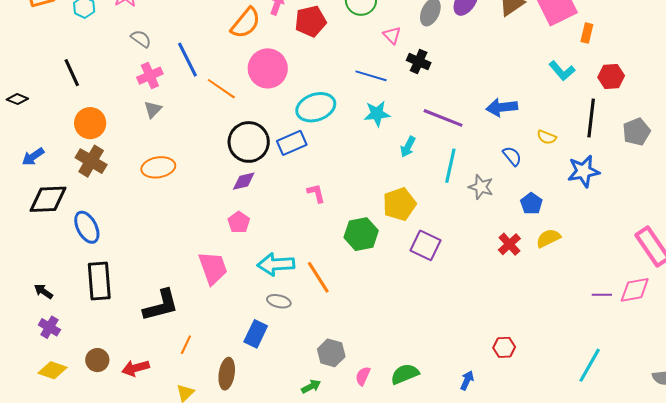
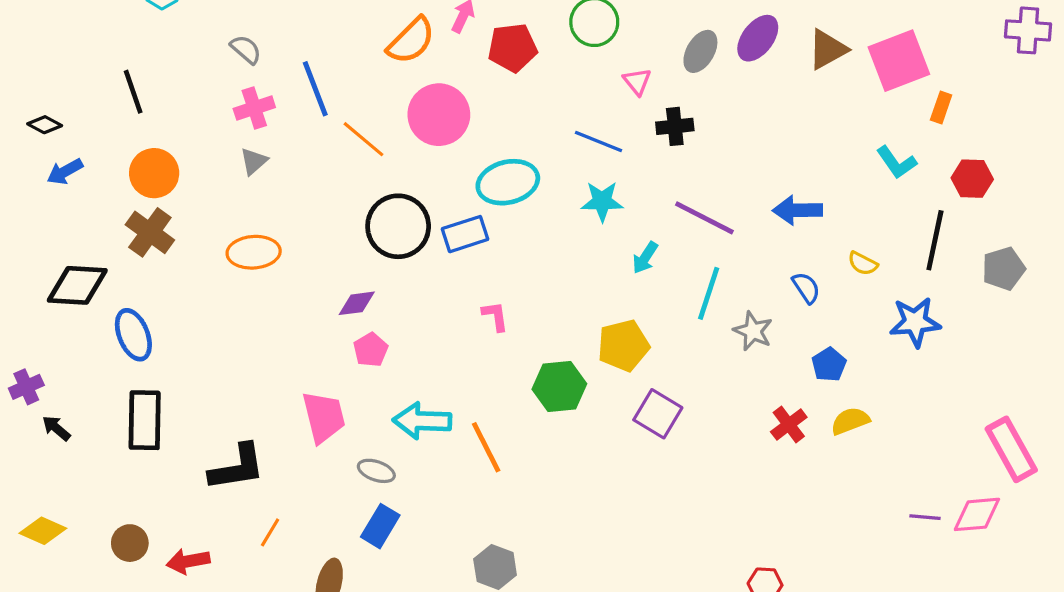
black cross: (419, 62) -> (675, 126), turned -35
blue arrow: (33, 157) -> (65, 172), moved
purple diamond: (244, 181) -> (357, 303), moved
gray ellipse: (279, 301) -> (376, 471), moved
purple cross: (49, 327) -> (26, 387), moved, turned 30
yellow diamond: (53, 370) -> (43, 531), moved

